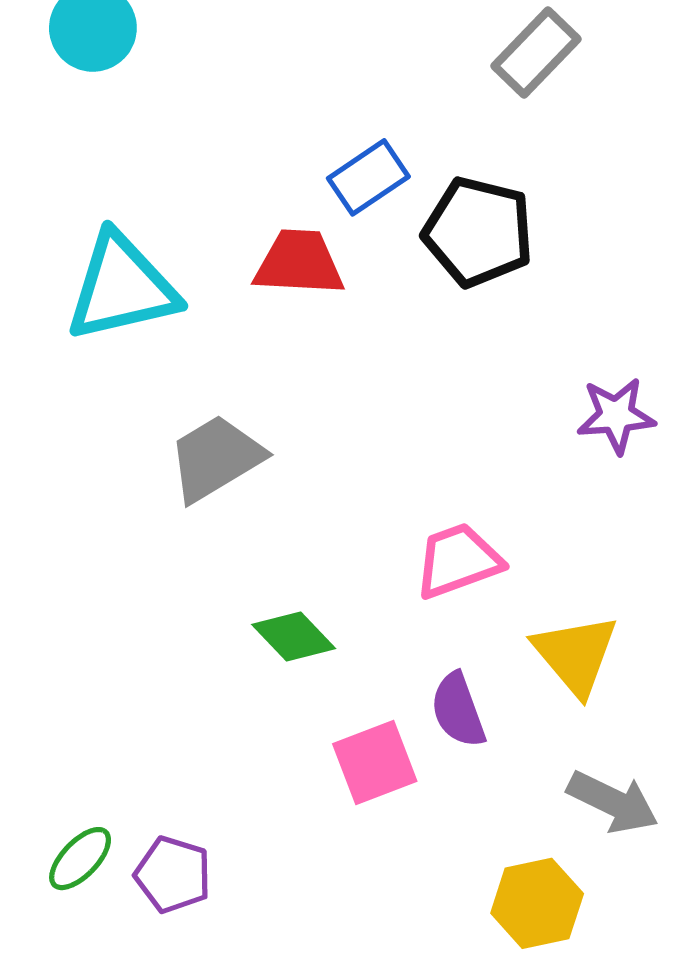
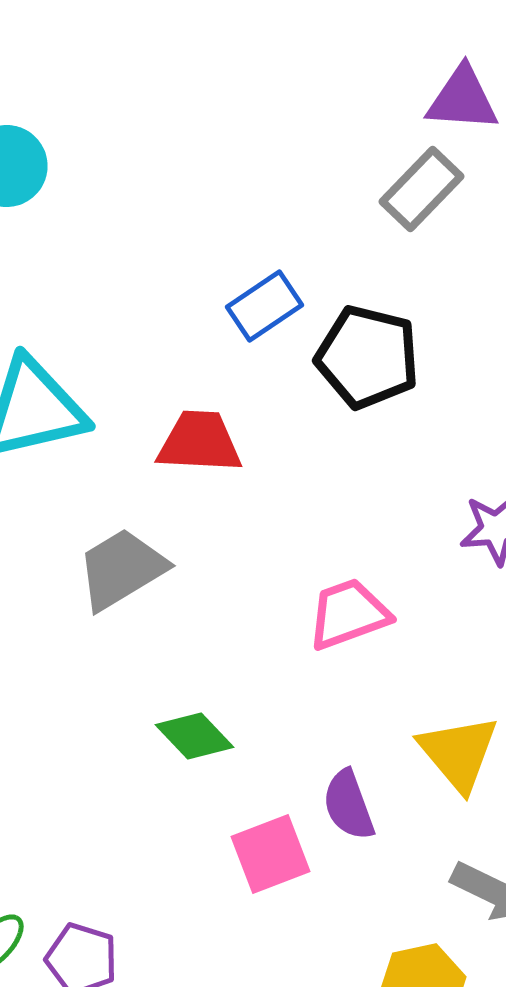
red trapezoid: (299, 263) -> (200, 442), moved
pink trapezoid: (458, 561) -> (348, 614), moved

